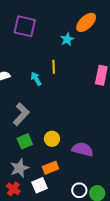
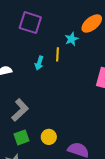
yellow line: (54, 67) -> (57, 54), moved
cyan arrow: (36, 79) -> (39, 63), moved, turned -136

